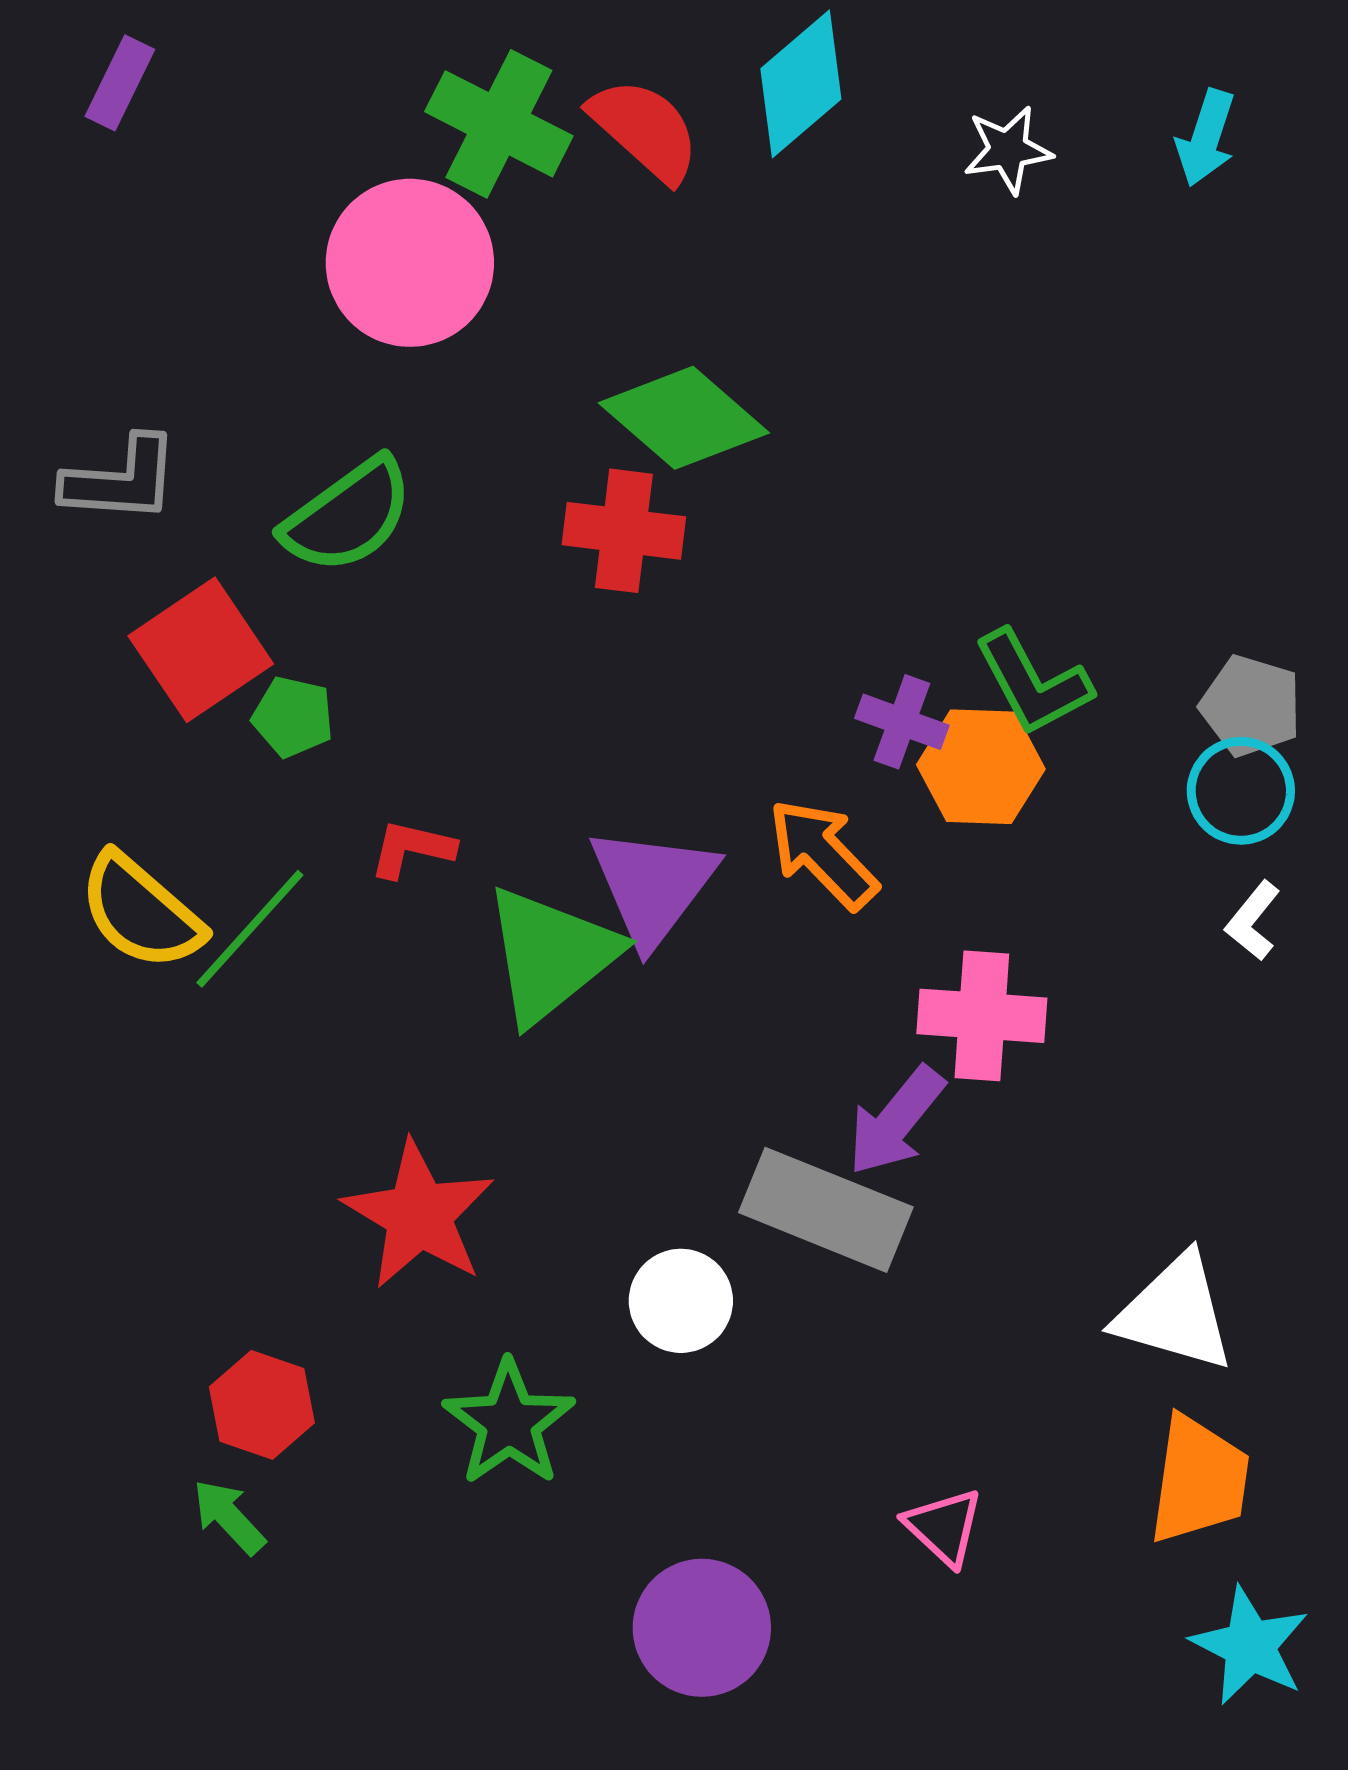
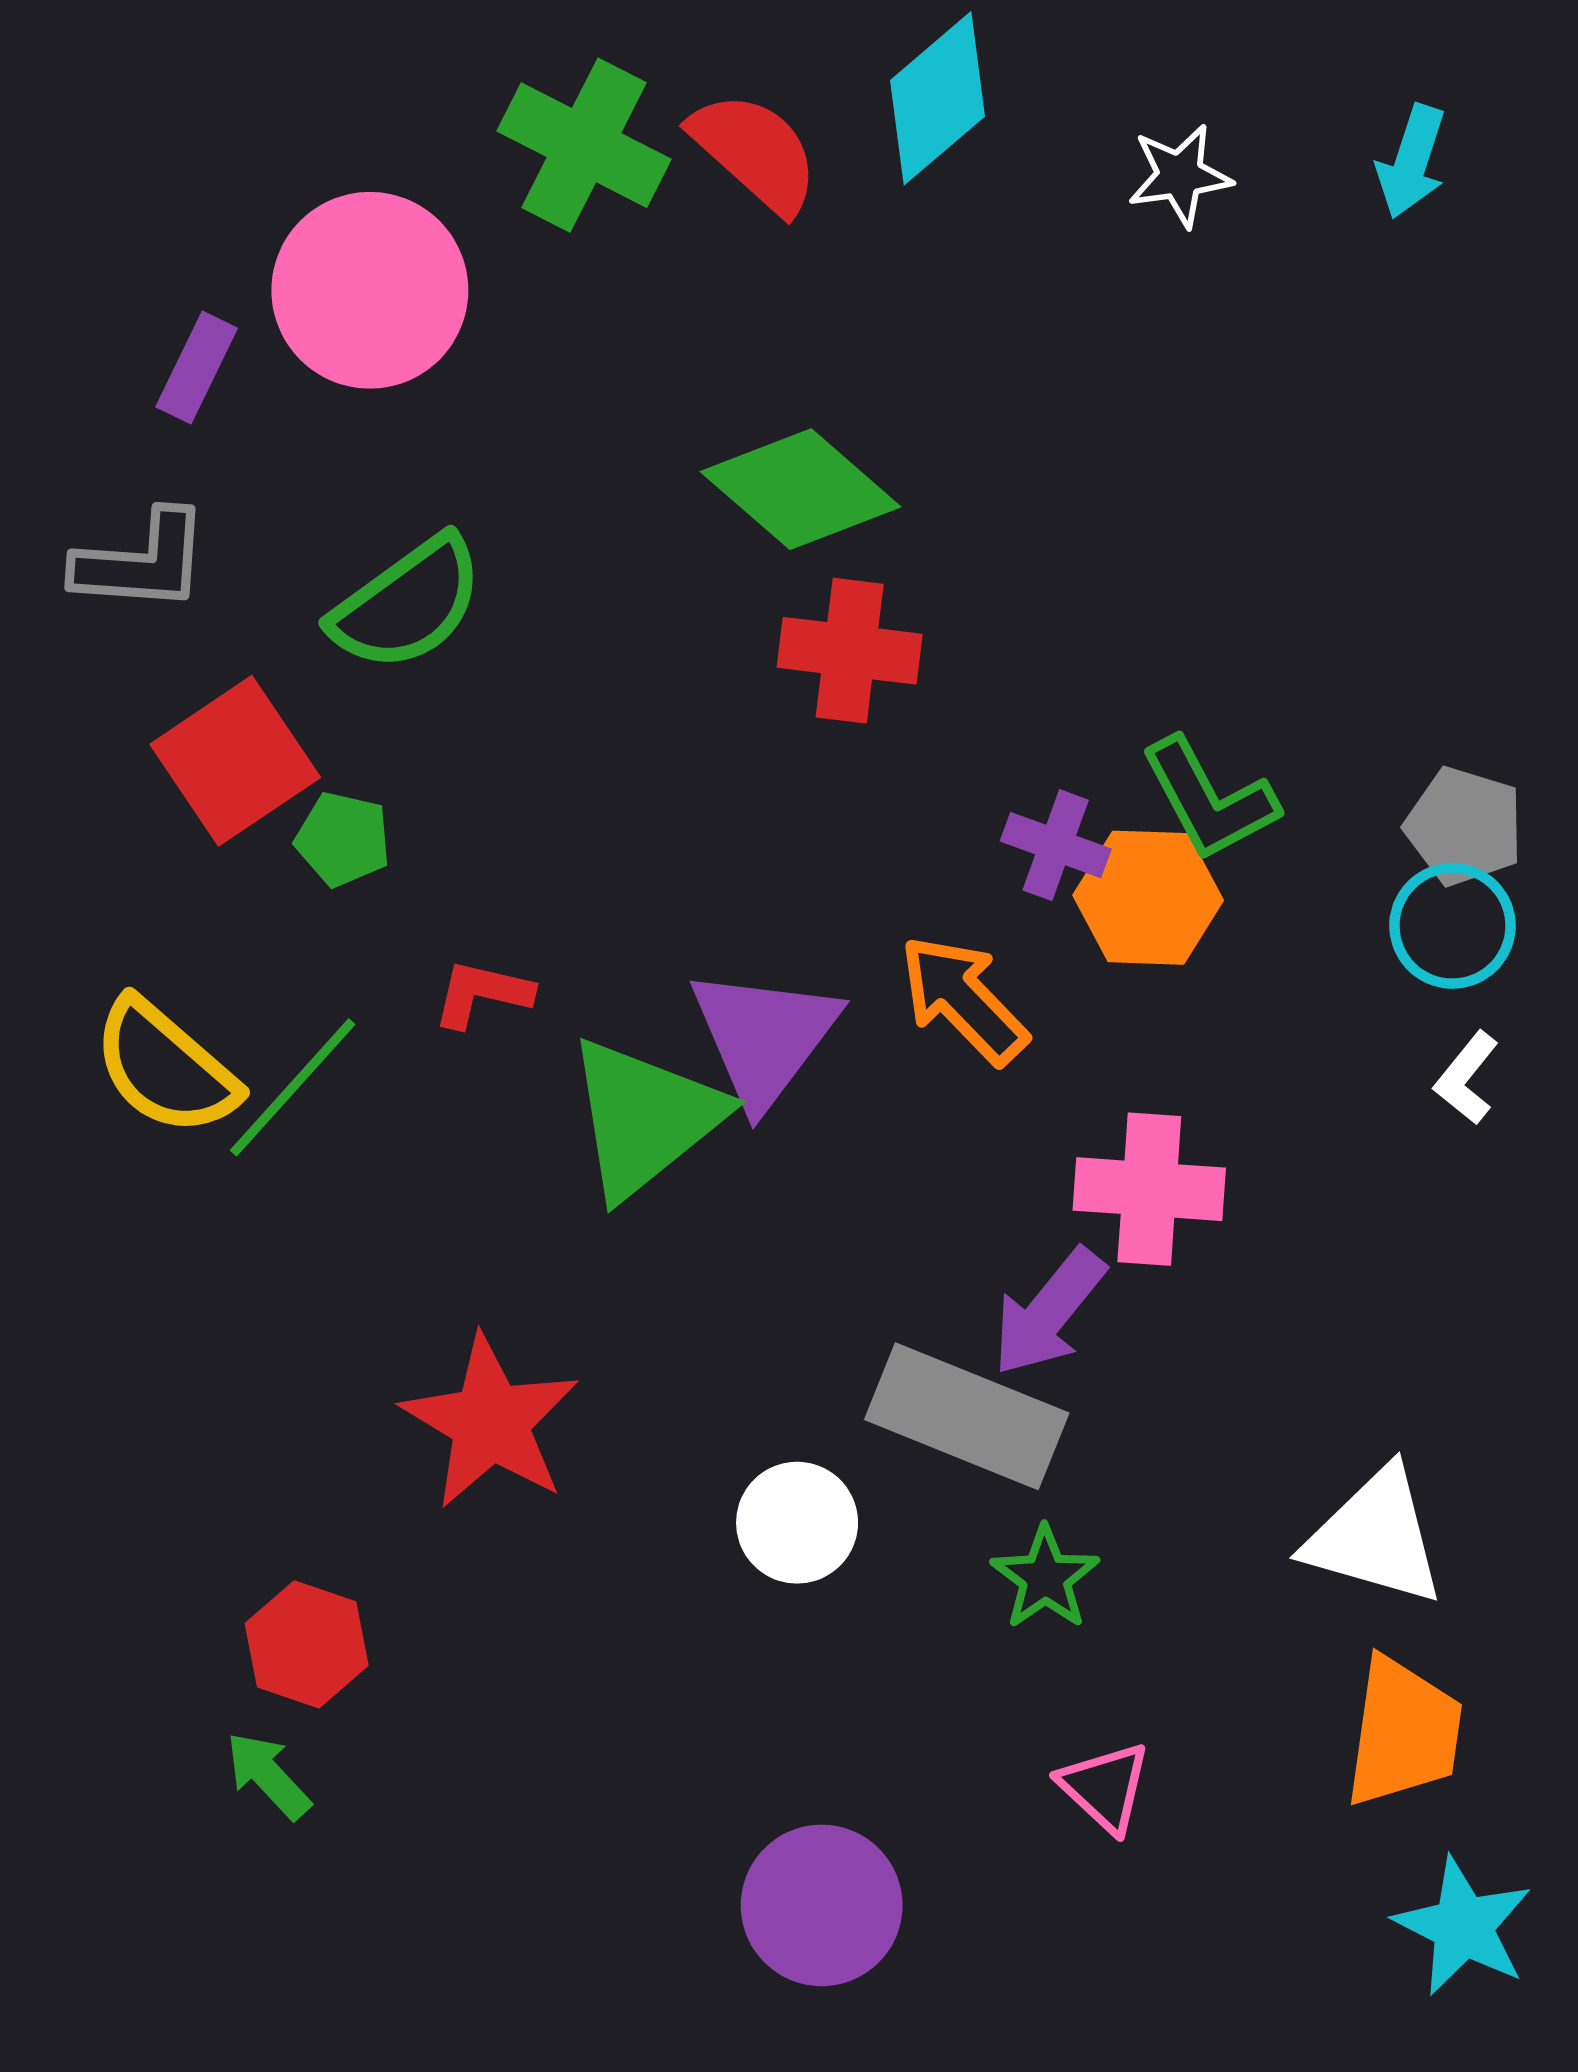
purple rectangle: (120, 83) -> (197, 368), moved
pink circle: (410, 263) -> (370, 290), moved
red cross: (624, 531) -> (850, 651), moved
green star: (509, 1423) -> (1045, 1578), moved, size x0.7

